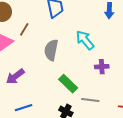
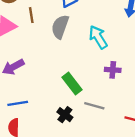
brown line: (24, 29) -> (31, 15), turned -48
gray semicircle: (51, 50) -> (60, 27), moved

